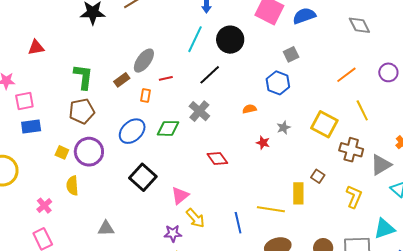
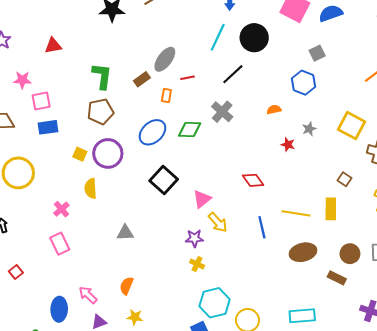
red diamond: (217, 158) -> (253, 180), moved
yellow rectangle: (298, 193) -> (331, 209), moved

